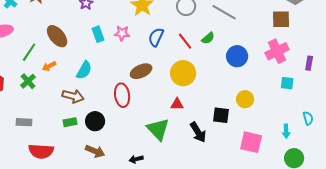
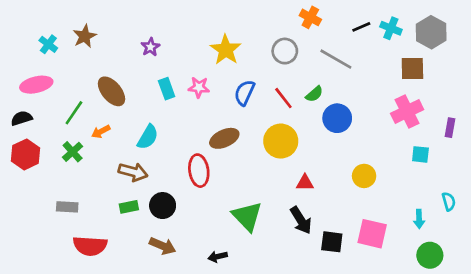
blue circle: (237, 56) -> (337, 118), moved
red triangle: (177, 104) -> (305, 183), moved
black square: (221, 115) -> (332, 242), moved

